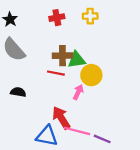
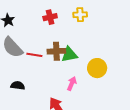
red line: (56, 73) -> (34, 55), moved
yellow circle: (91, 75) -> (97, 68), moved

